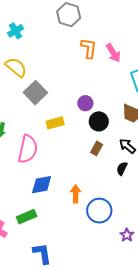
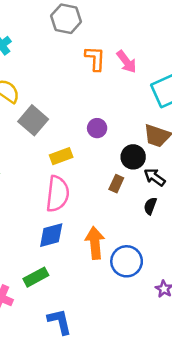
black circle: (99, 121) -> (133, 157), moved
pink semicircle: (28, 149) -> (58, 194), moved
orange arrow: (76, 194) -> (95, 243), size x1.4

